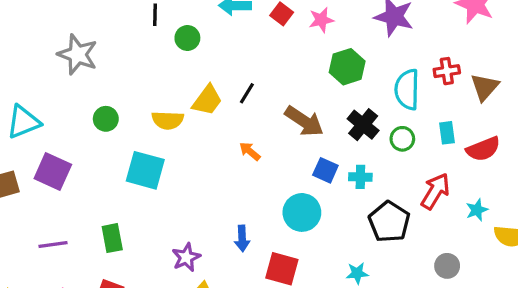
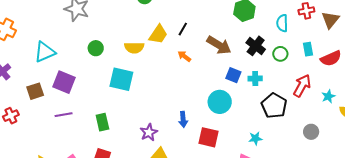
cyan semicircle: (407, 89) -> (282, 23), size x0.7
orange arrow: (250, 151) -> (184, 56), moved
purple line: (53, 244) -> (64, 115), moved

